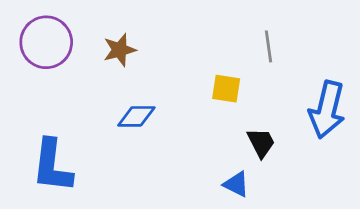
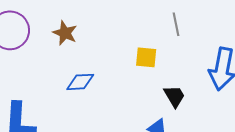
brown star: (120, 50) -> (65, 33), turned -30

